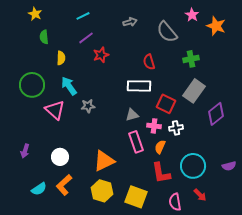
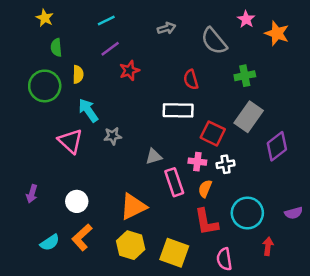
green circle: (32, 85) -> (45, 86), moved
gray triangle: (132, 115) -> (154, 157), moved
red arrow: (200, 195) -> (268, 246), moved, turned -128

